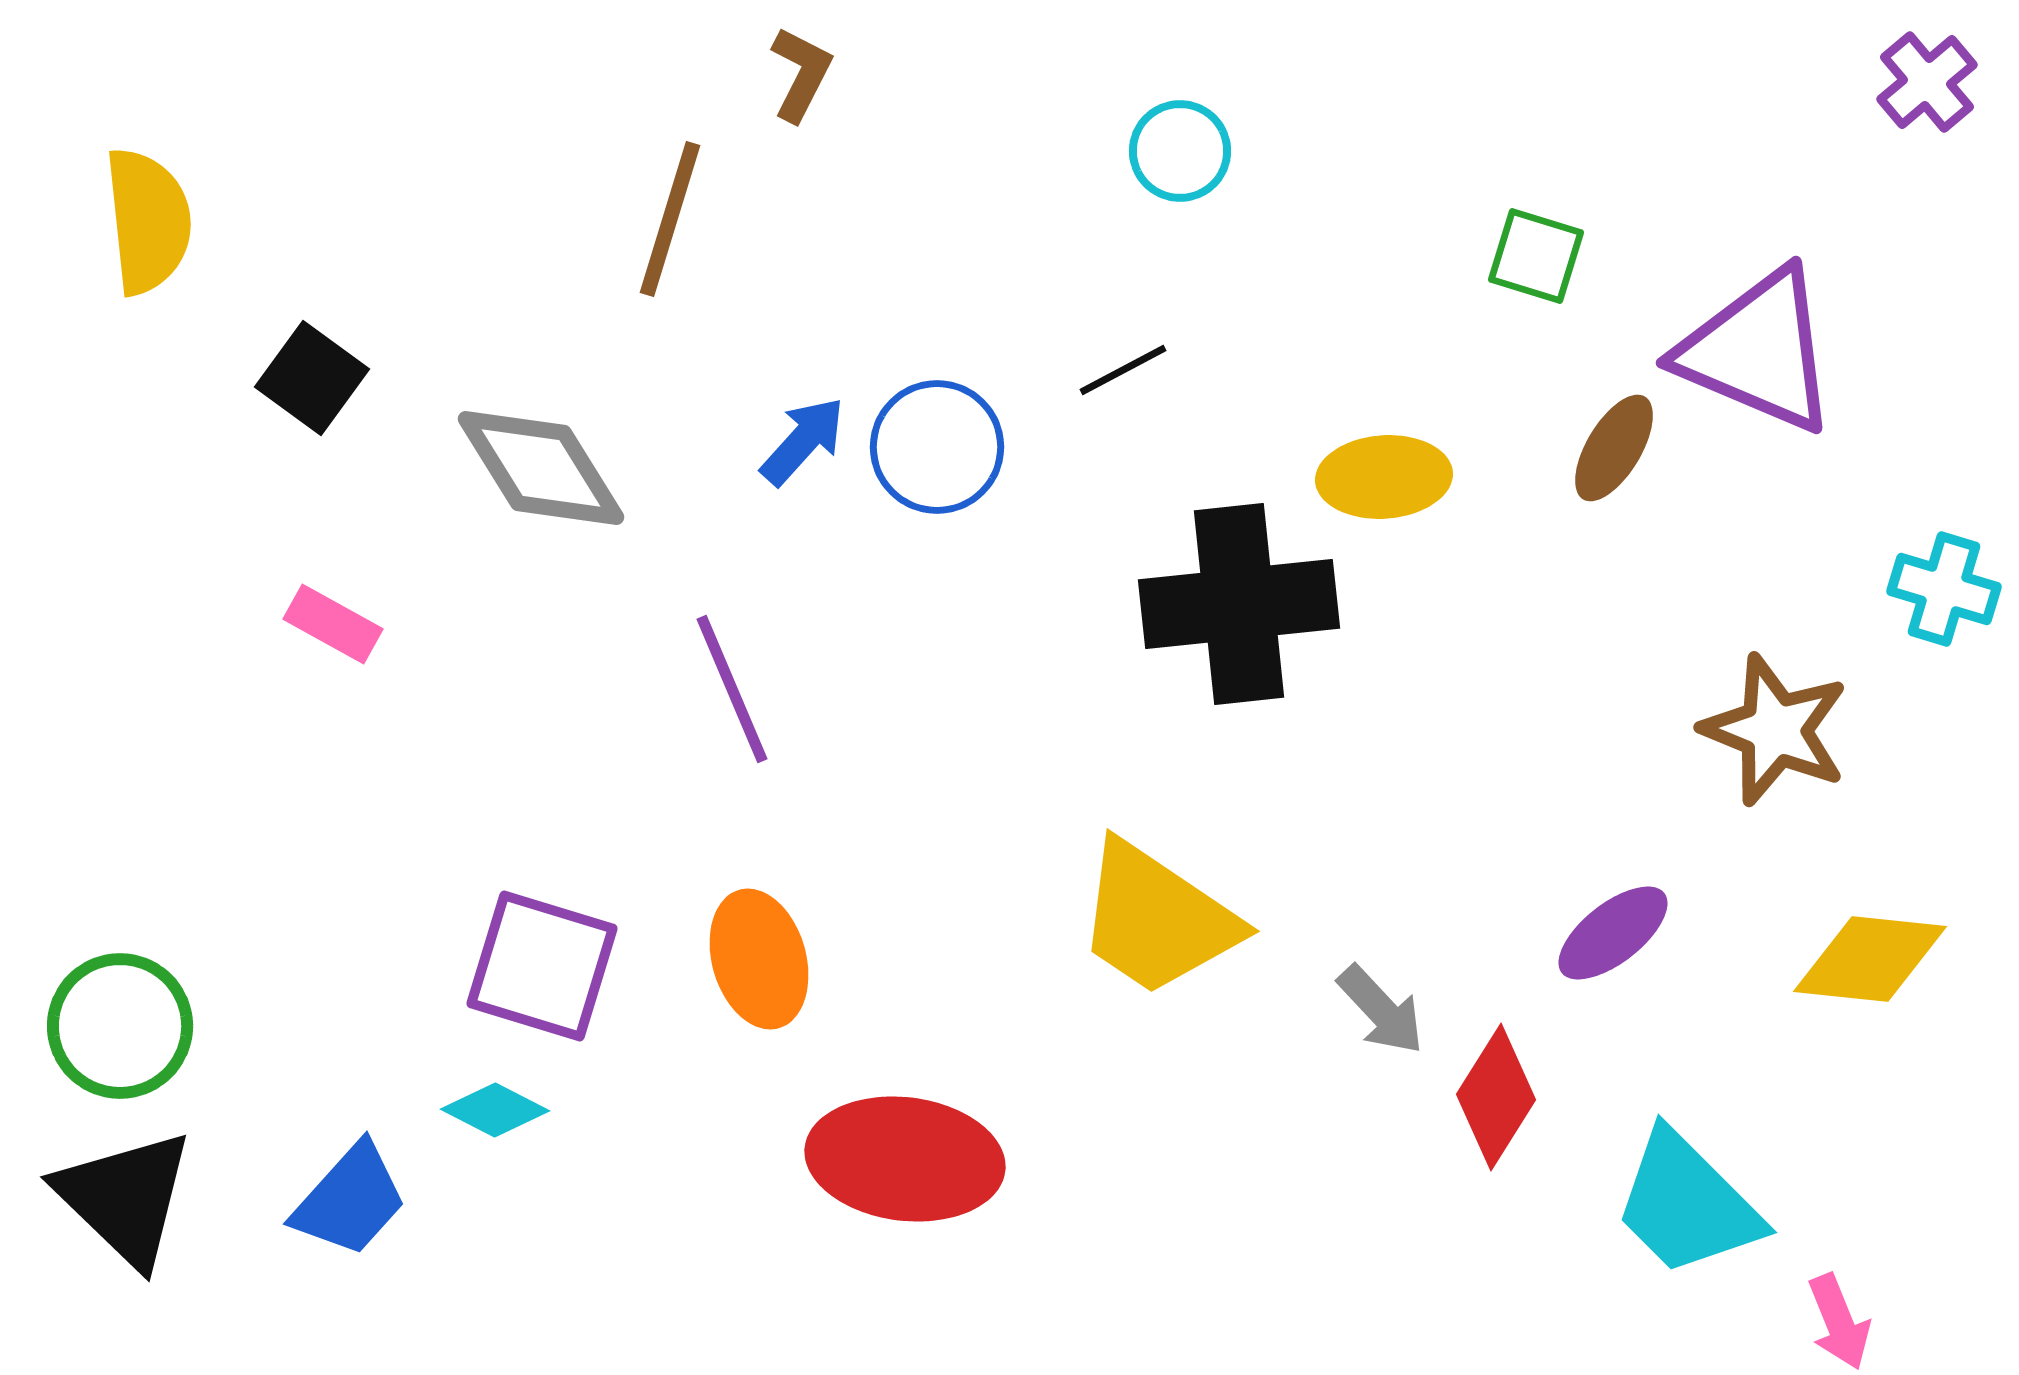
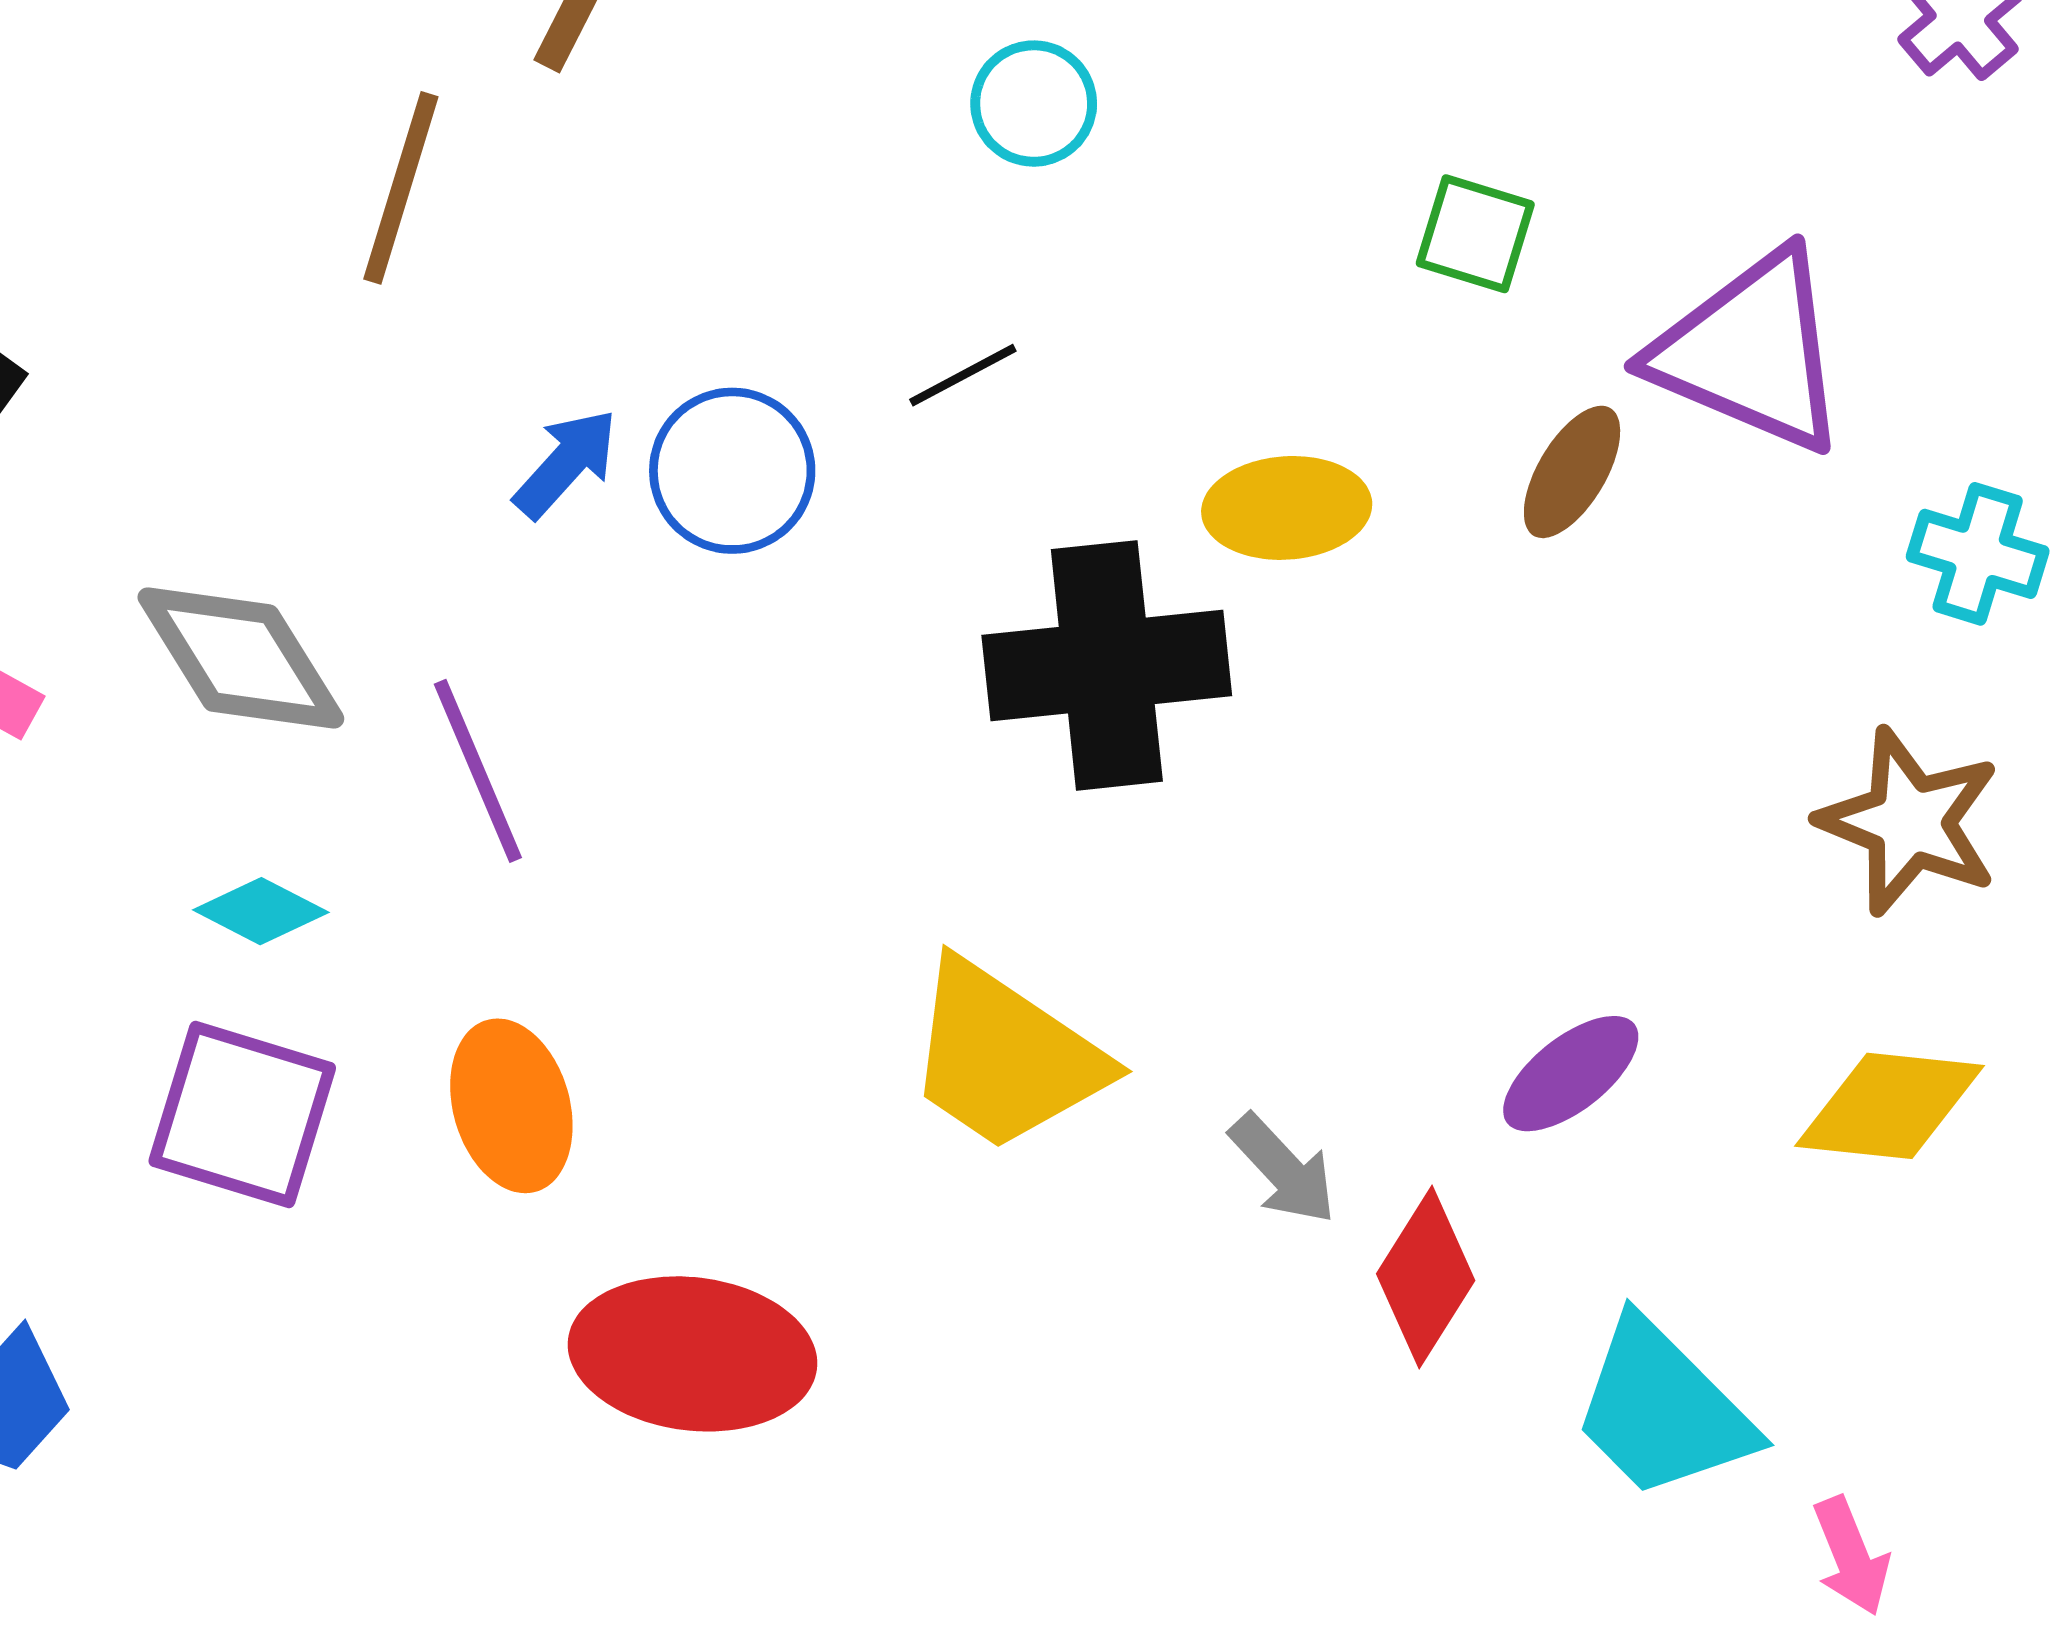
gray diamond: (541, 468) -> (241, 658), moved
cyan cross: (1944, 589) -> (1978, 554), moved
brown star: (1775, 730) -> (1909, 822), moved
cyan diamond: (495, 1110) -> (261, 911), moved

